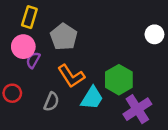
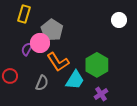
white circle: (154, 34) -> (119, 20), moved
pink circle: (23, 47) -> (40, 43), moved
purple cross: (137, 109) -> (101, 94), moved, size x0.6

